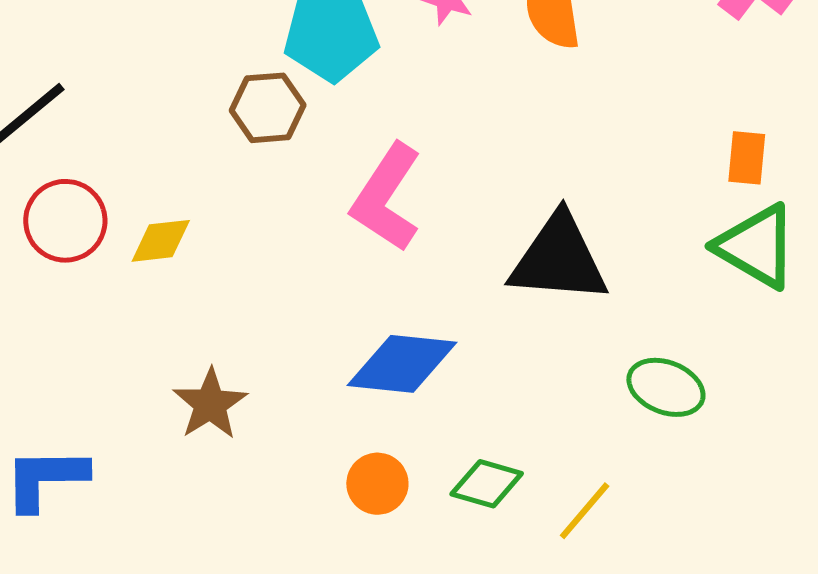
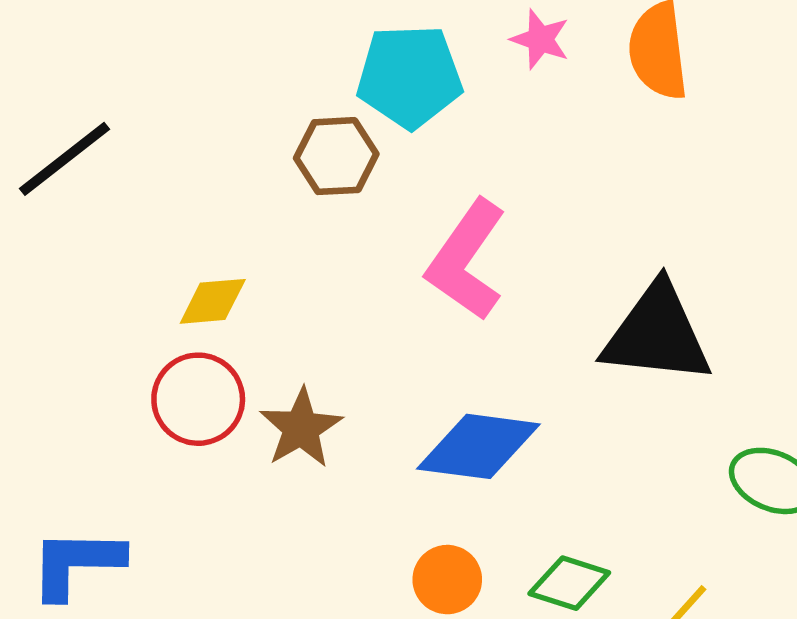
red circle: (65, 221) -> (198, 399), moved
brown star: (210, 404) -> (301, 428), moved

